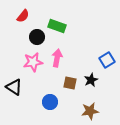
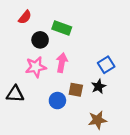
blue square: (107, 60) -> (106, 65), moved
black triangle: (14, 87) -> (15, 94), turned -30
blue circle: (50, 102) -> (57, 101), moved

